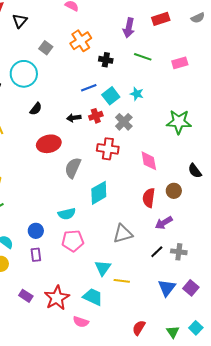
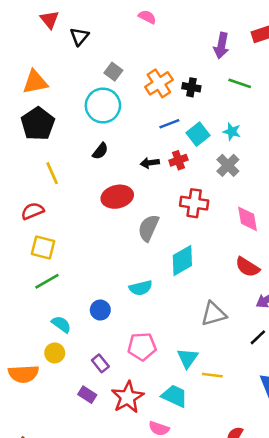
orange cross: (81, 41) -> (159, 83), moved
cyan circle: (24, 74) -> (103, 106), moved
gray cross: (124, 122) -> (228, 165), moved
red semicircle: (149, 198) -> (247, 267), turned -66
pink pentagon: (73, 241) -> (142, 346), moved
purple rectangle: (36, 255) -> (100, 363), moved, turned -32

